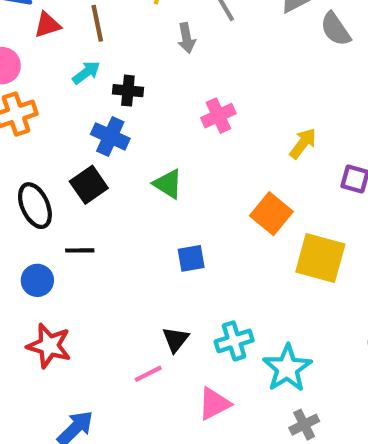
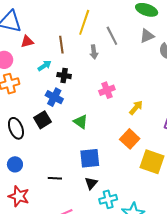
brown line: (97, 23) -> (61, 45), moved
yellow arrow: (303, 143) -> (136, 108), moved
black line: (80, 250) -> (55, 178), moved
blue square: (191, 258) -> (90, 158), size x1.5
black triangle: (175, 339) -> (91, 183), moved

